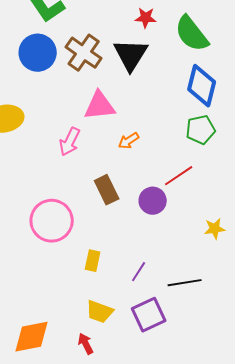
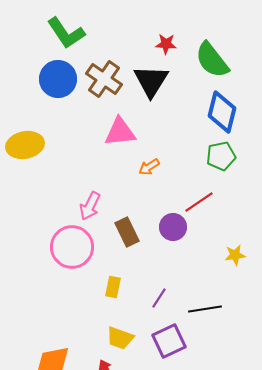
pink arrow: (70, 142) -> (90, 206), moved
brown rectangle: (107, 190) -> (127, 232), moved

